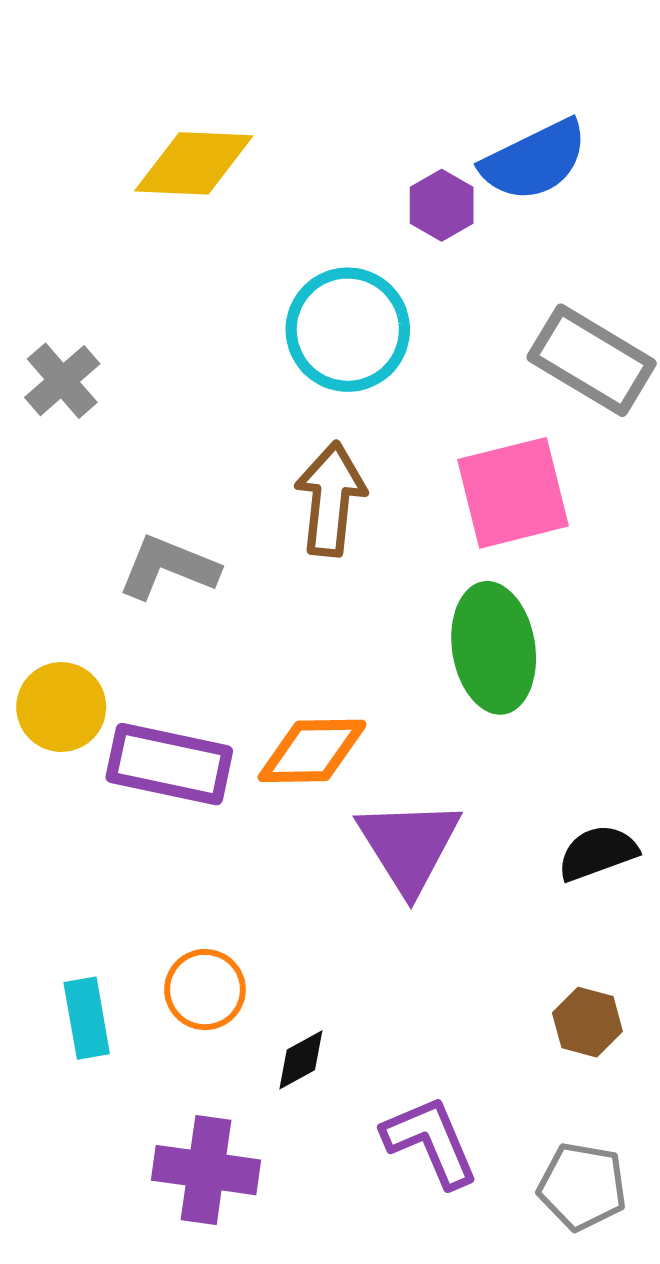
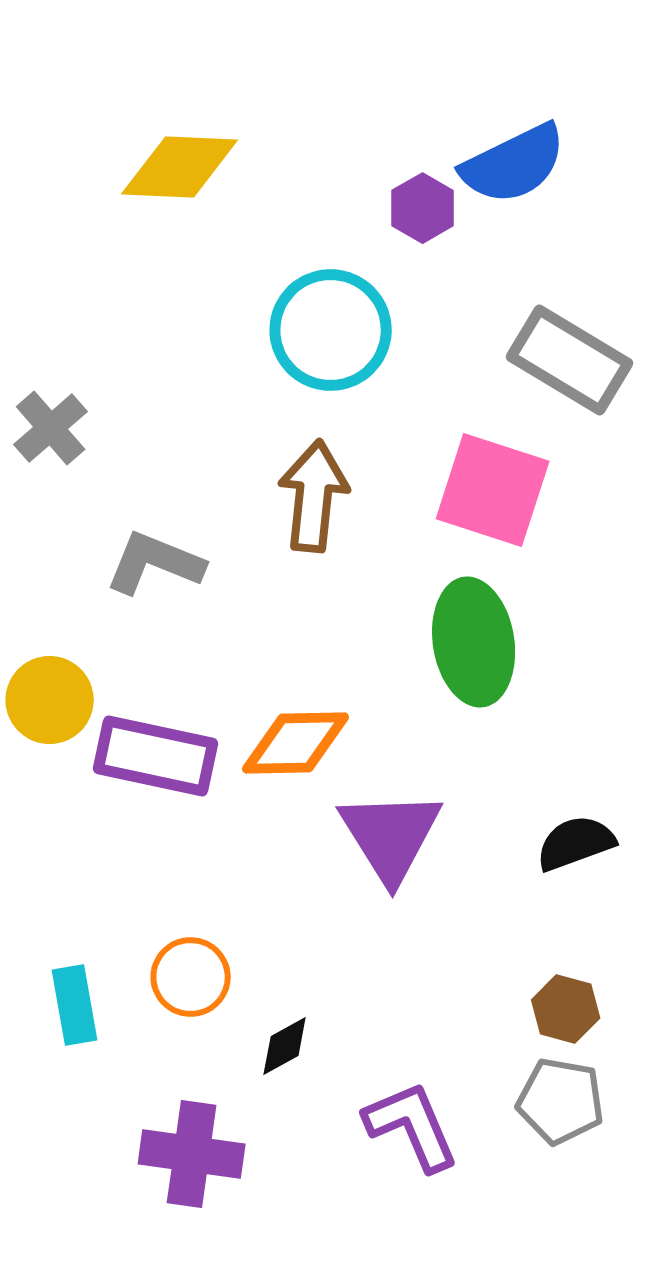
gray cross: (62, 381) -> (51, 428), moved
pink square: (513, 493) -> (493, 490), turned 32
gray pentagon: (582, 1186) -> (561, 1101), moved

